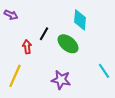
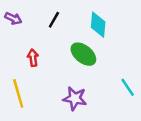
black line: (44, 34) -> (54, 20), moved
yellow line: (15, 76) -> (18, 93), turned -40

